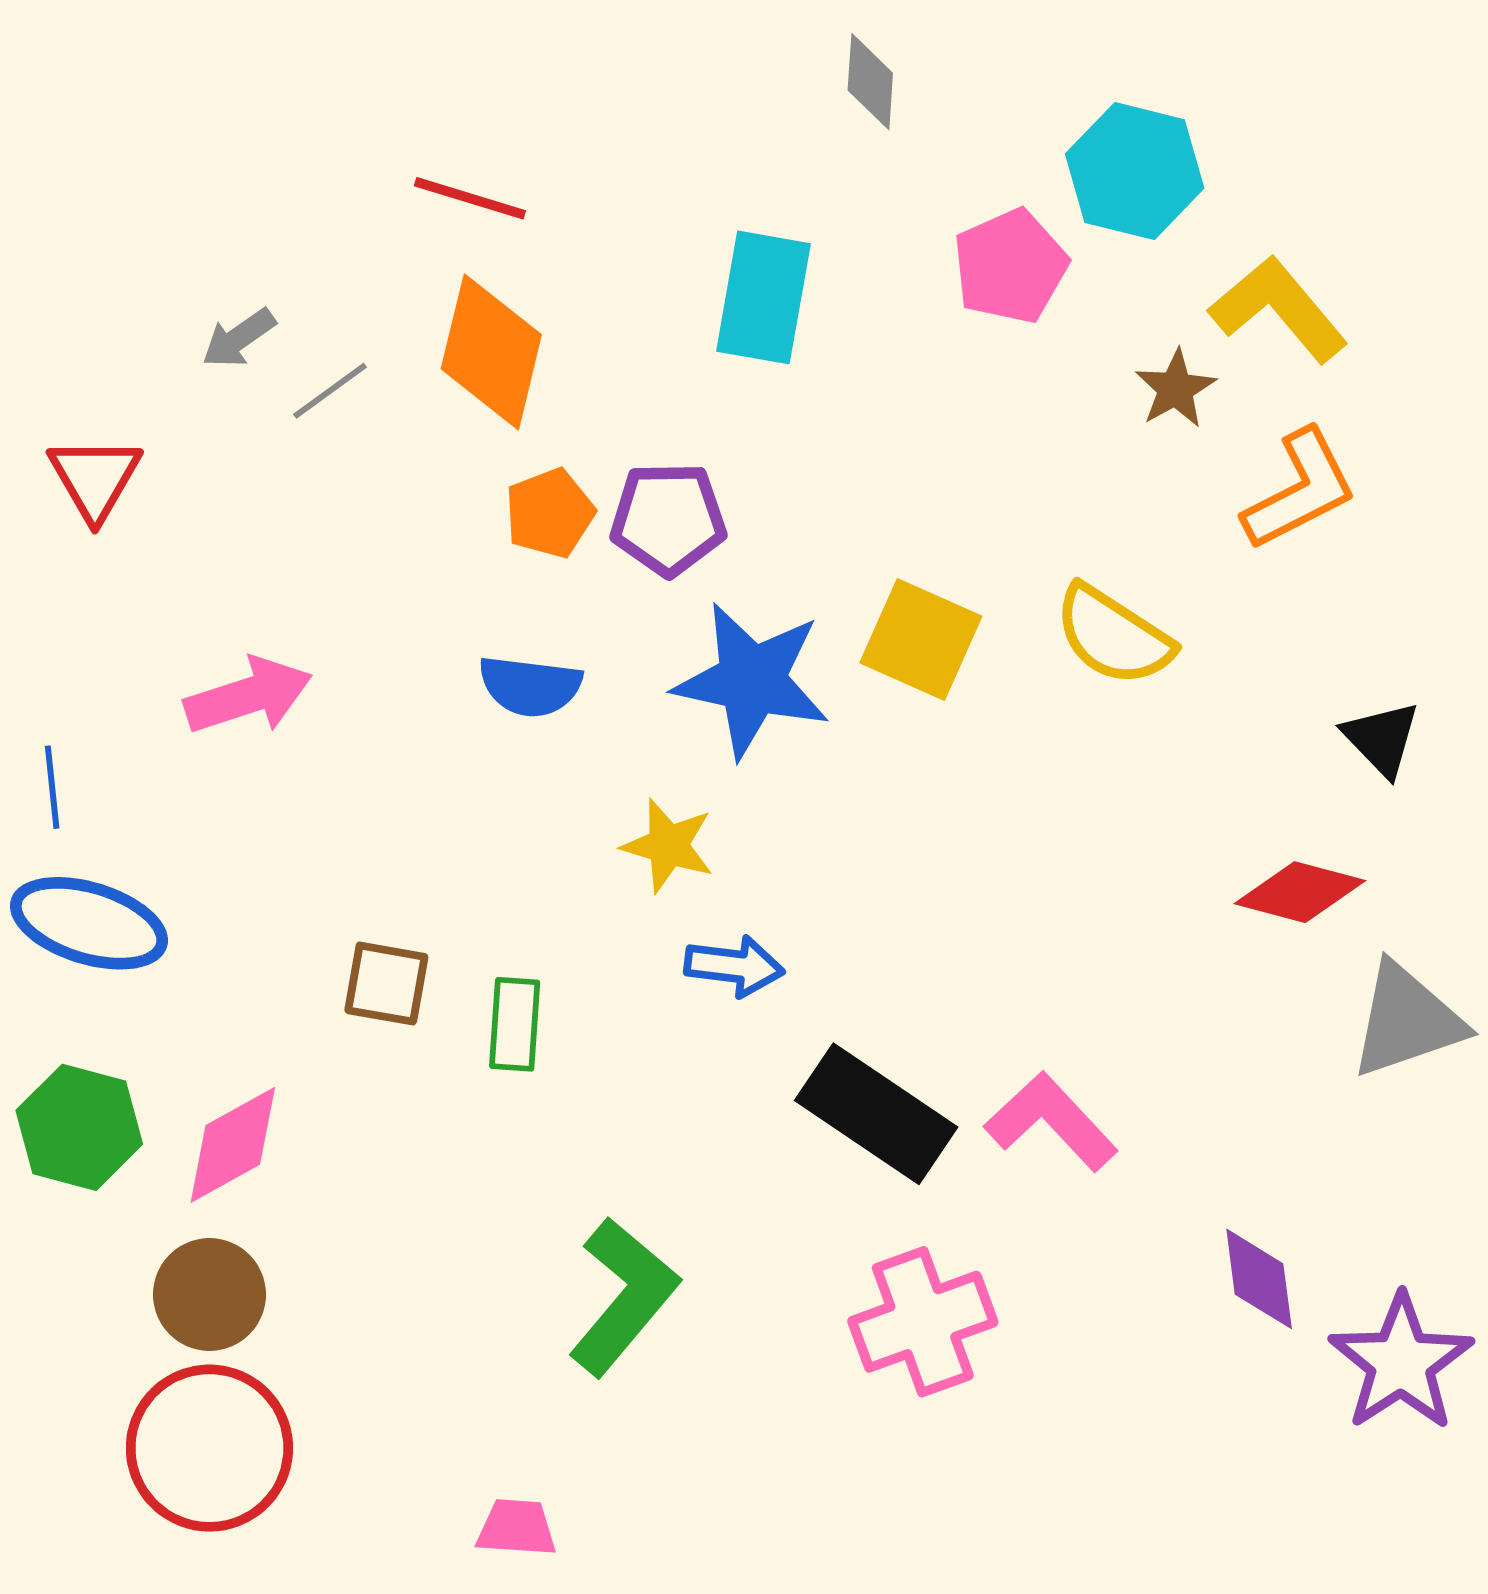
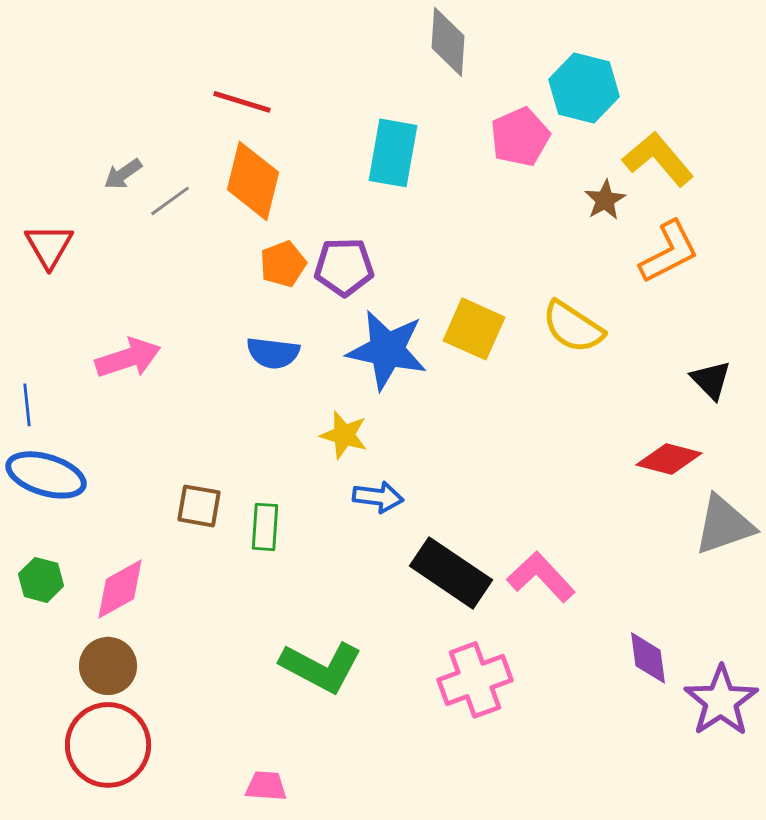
gray diamond: (870, 82) -> (448, 42), size x1.4
green hexagon: (79, 1127) -> (41, 580), size x0.7
green L-shape: (623, 1296) -> (321, 667), turned 78

